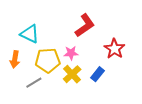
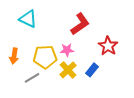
cyan triangle: (30, 34) -> (28, 19), moved

